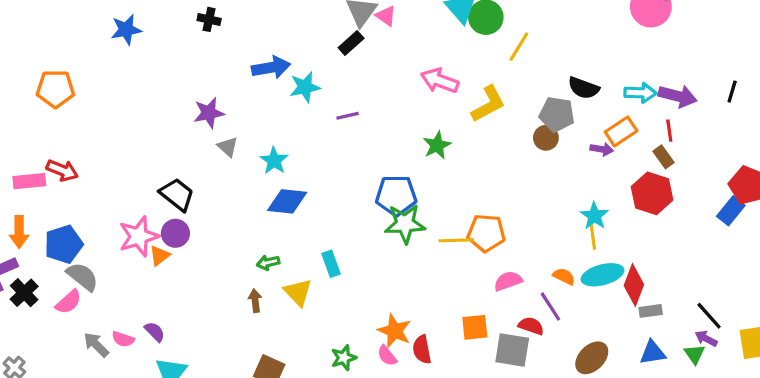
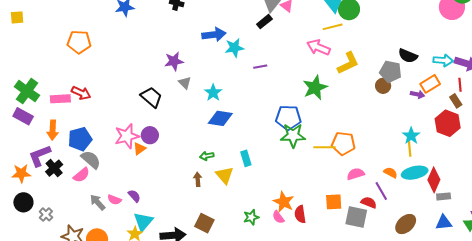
yellow line: (519, 47) -> (333, 27), moved, turned 42
green star: (437, 145) -> (315, 88), size x1.4
black trapezoid: (177, 195) -> (151, 97), moved

